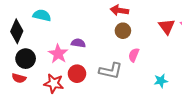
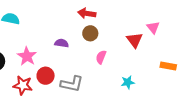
red triangle: (167, 27) -> (134, 40), moved
purple semicircle: (78, 43) -> (62, 43), moved
gray L-shape: (111, 71) -> (72, 84), moved

